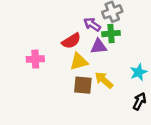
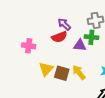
purple arrow: (92, 24) -> (64, 24), moved
yellow triangle: (79, 62) -> (46, 69), moved, turned -42

